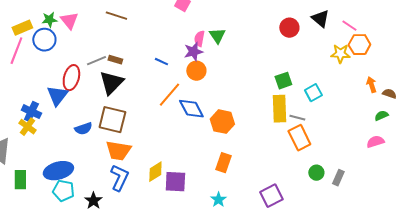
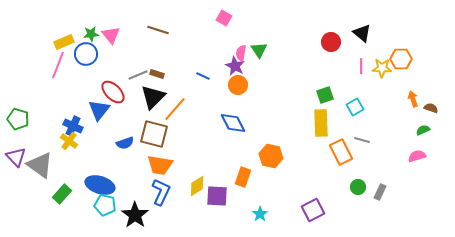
pink line: (349, 26) -> (361, 66), moved, turned 56
purple star: (193, 52) -> (235, 66), turned -30
red ellipse: (71, 78) -> (113, 92), turned -60
orange line: (169, 95) -> (175, 109), moved
gray line: (297, 118) -> (362, 140), moved
orange hexagon: (222, 122) -> (271, 156), moved
orange rectangle: (223, 163) -> (243, 177), moved
blue ellipse: (58, 171) -> (100, 185), turned 32
green rectangle: (20, 180) -> (62, 194), turned 42
black star: (93, 201) -> (135, 215), size x1.5

